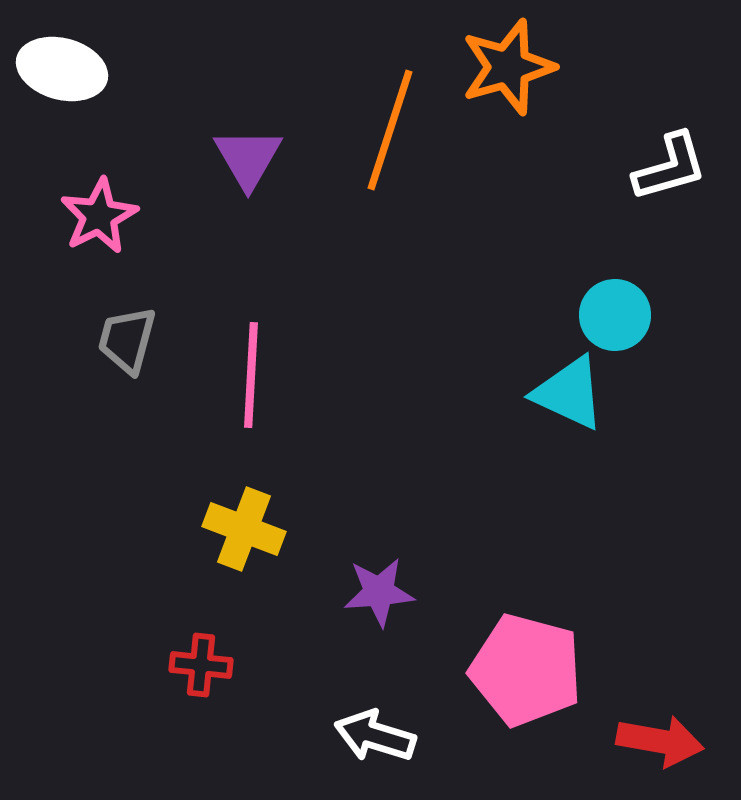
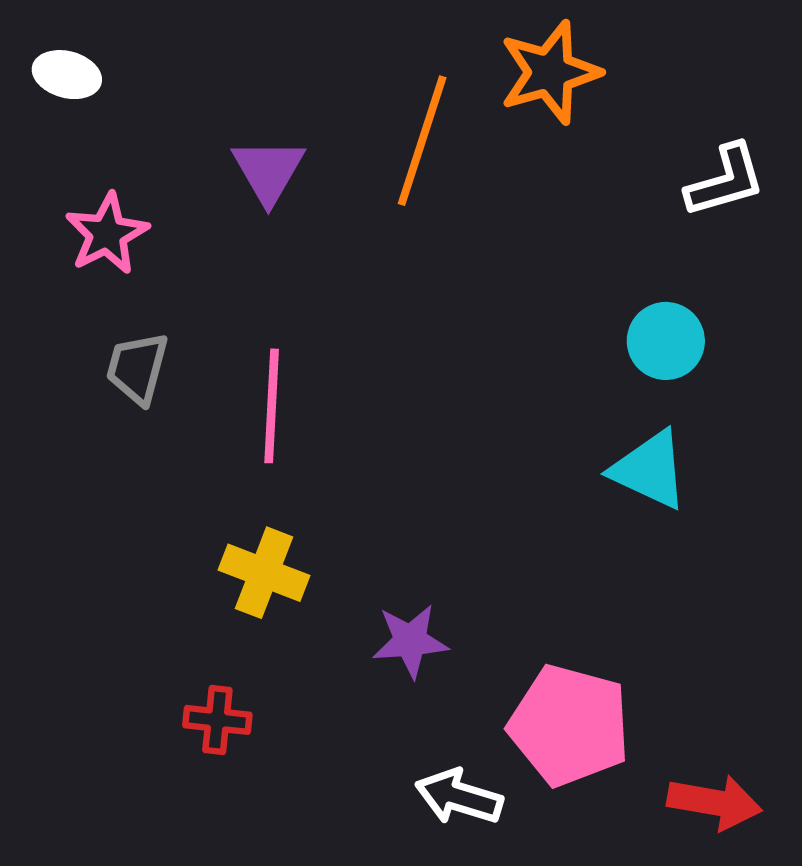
white ellipse: (62, 69) -> (67, 75), size x0.7
cyan triangle: (569, 393) -> (650, 470), moved
white arrow: (375, 736) -> (459, 797), moved

